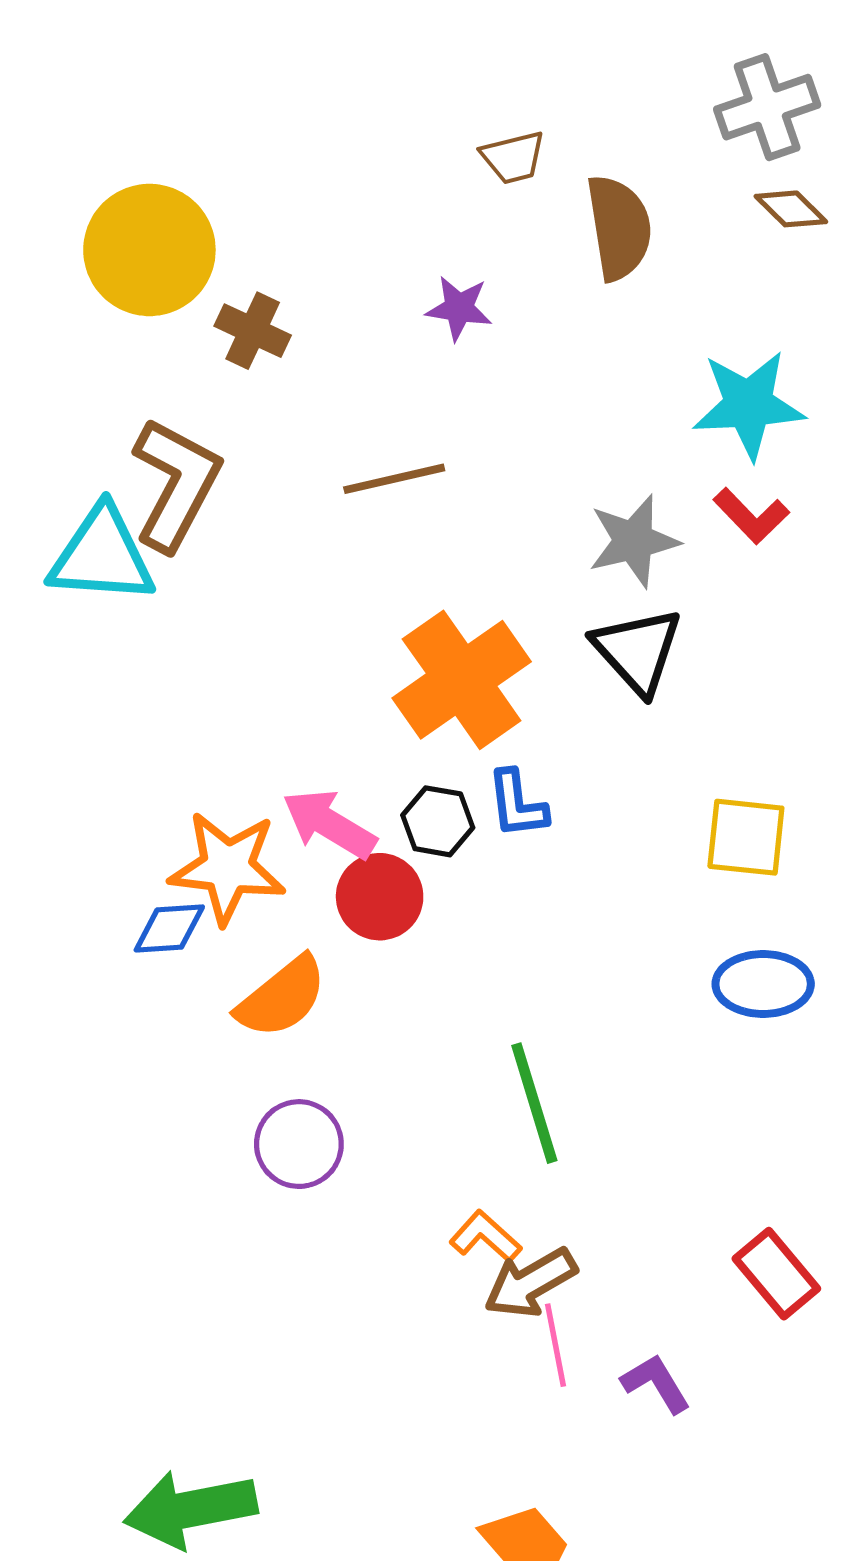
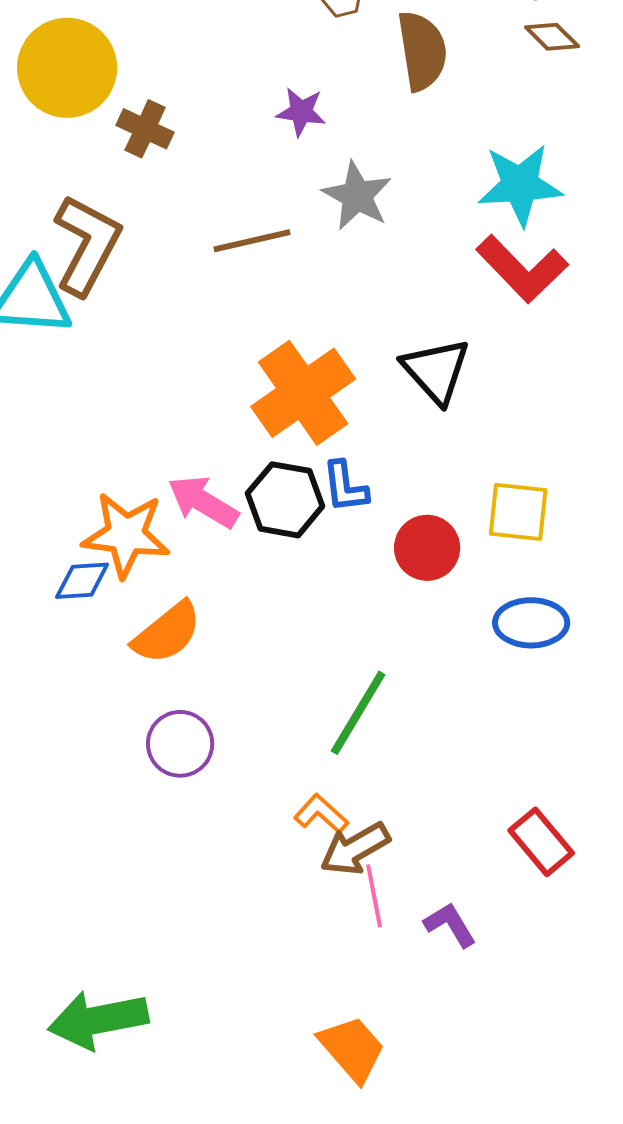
red L-shape: (751, 516) -> (522, 269), size x1.6
gray star: (634, 541) -> (357, 196), moved, turned -30
black hexagon: (438, 821) -> (285, 500), size x1.4
red circle: (380, 897) -> (427, 548), moved
green line: (534, 1103) -> (358, 713), turned 48

